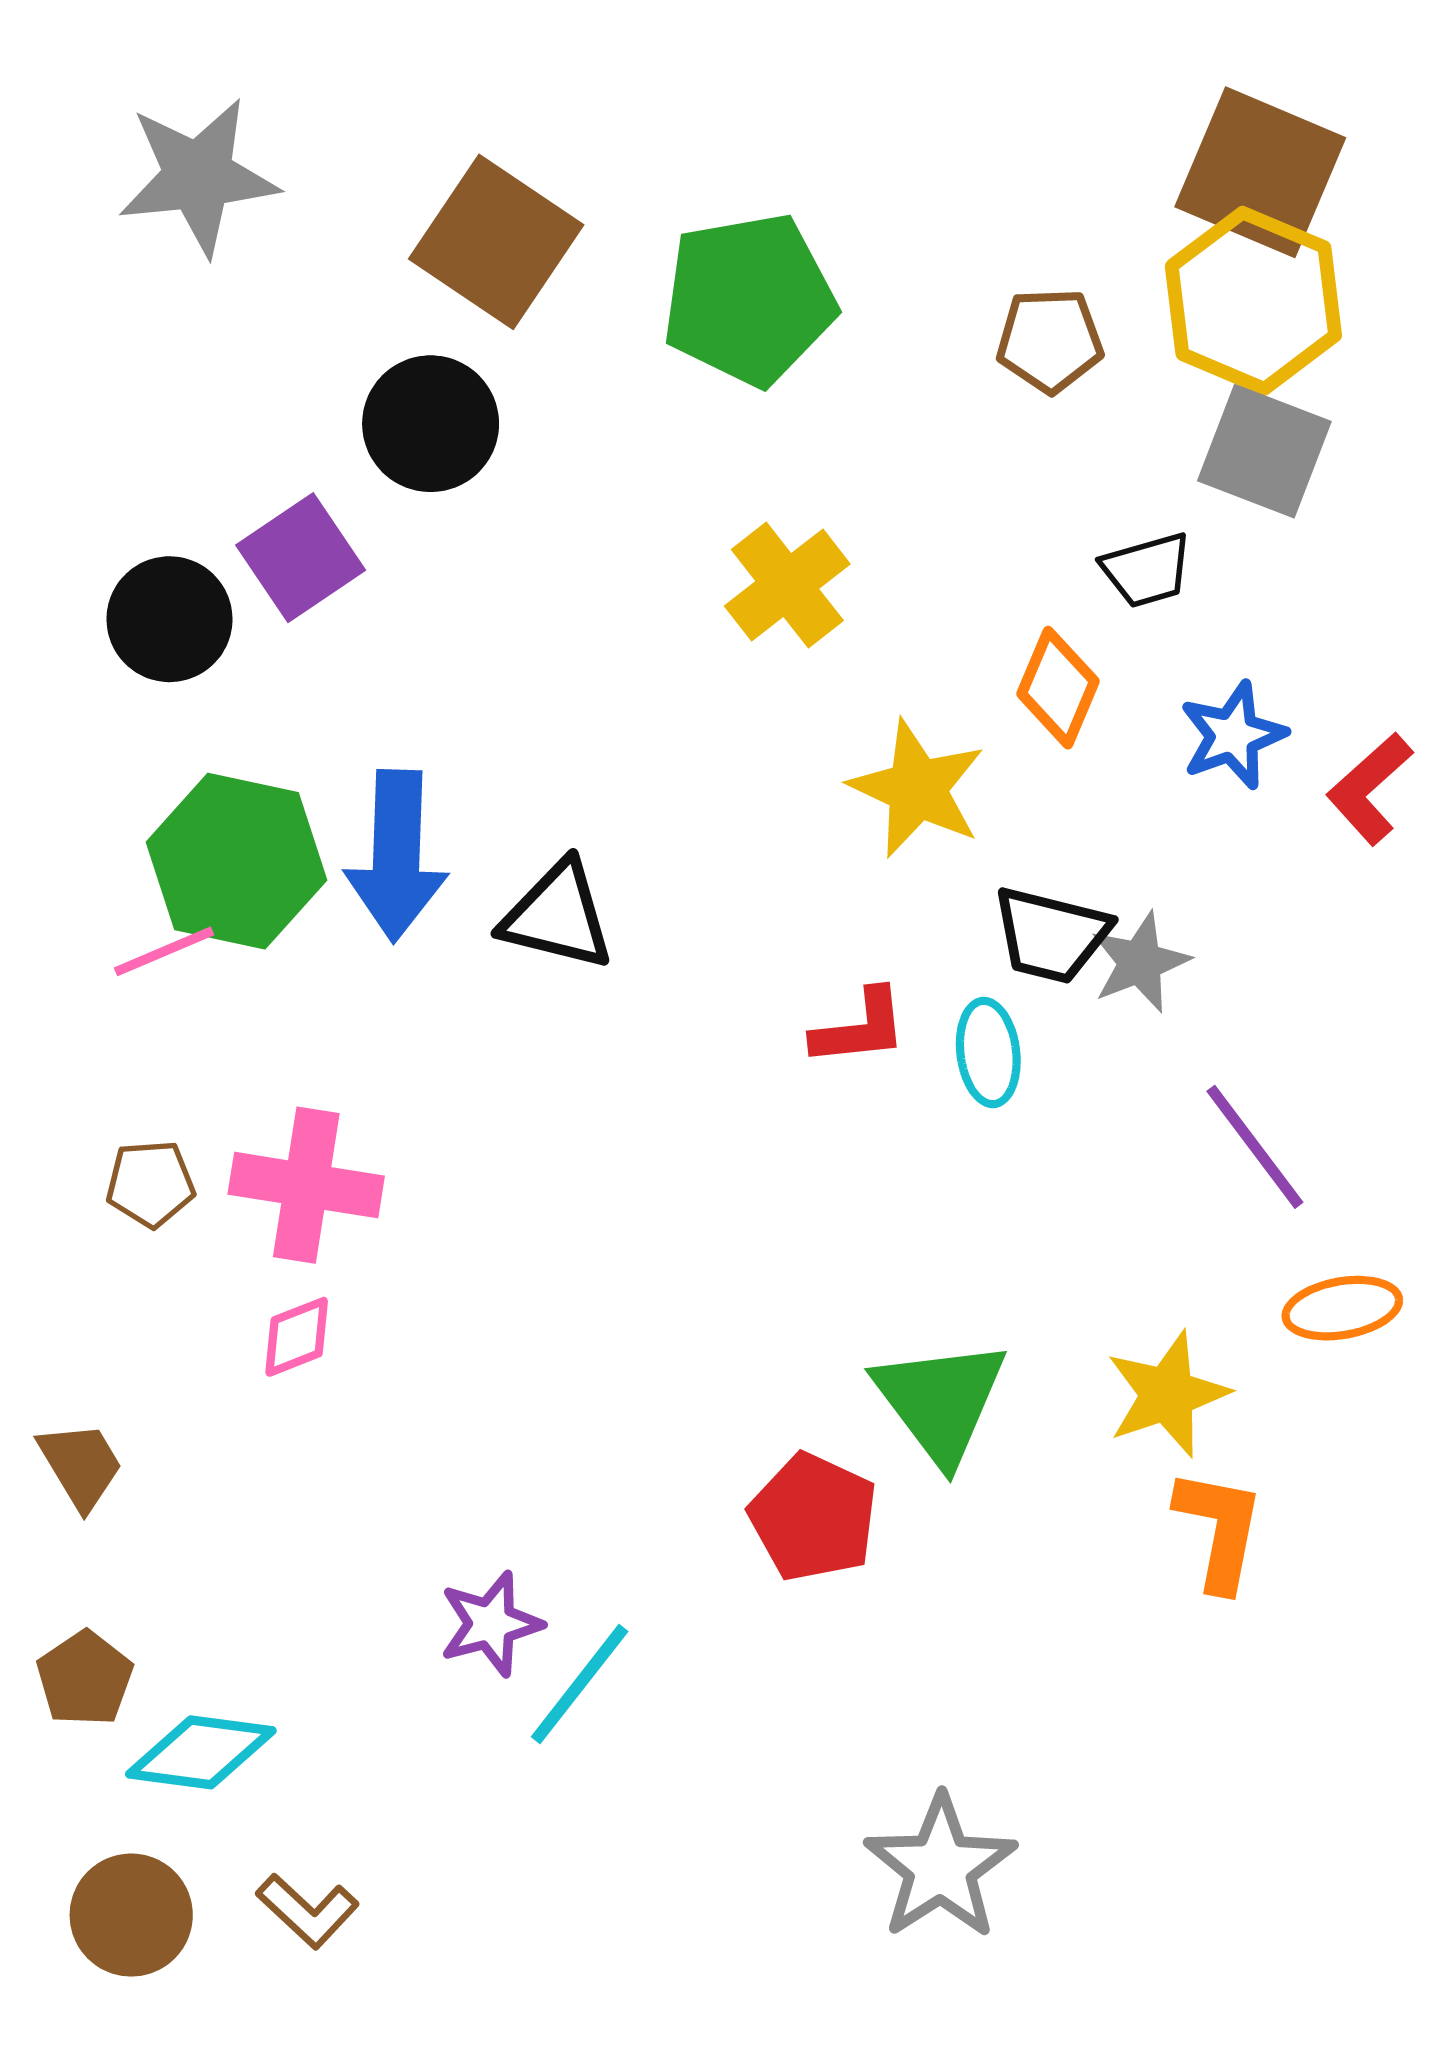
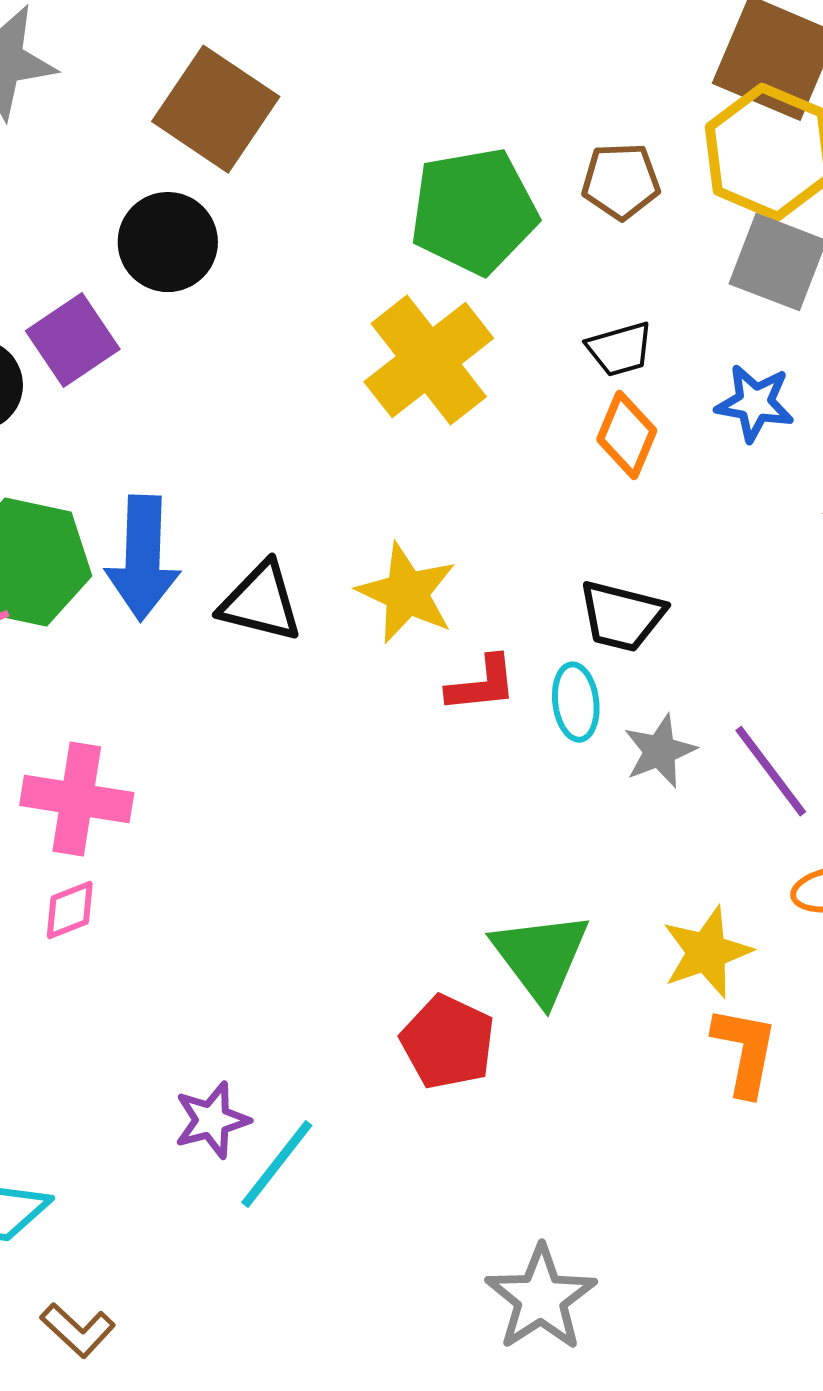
green pentagon: (749, 299) -> (474, 211), moved
black trapezoid: (1147, 570) -> (620, 349), moved
yellow cross: (787, 585) -> (429, 360), size x1.4
blue star: (1233, 735) -> (755, 403), moved, turned 30
yellow star: (917, 789) -> (407, 593), moved
gray star: (1140, 962) -> (660, 751), moved

